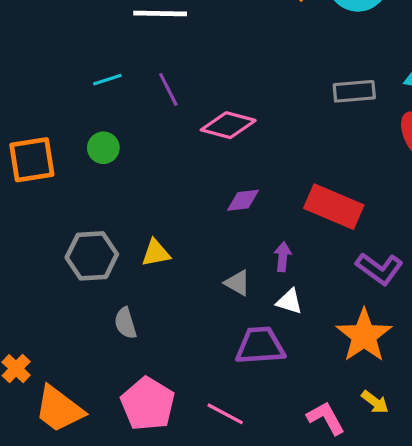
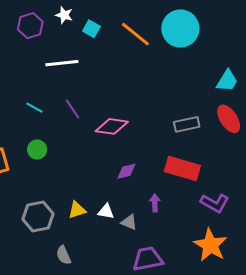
cyan line: (107, 80) -> (34, 108), turned 54
gray rectangle: (354, 91) -> (187, 124), moved
white triangle: (289, 301) -> (106, 212), moved

